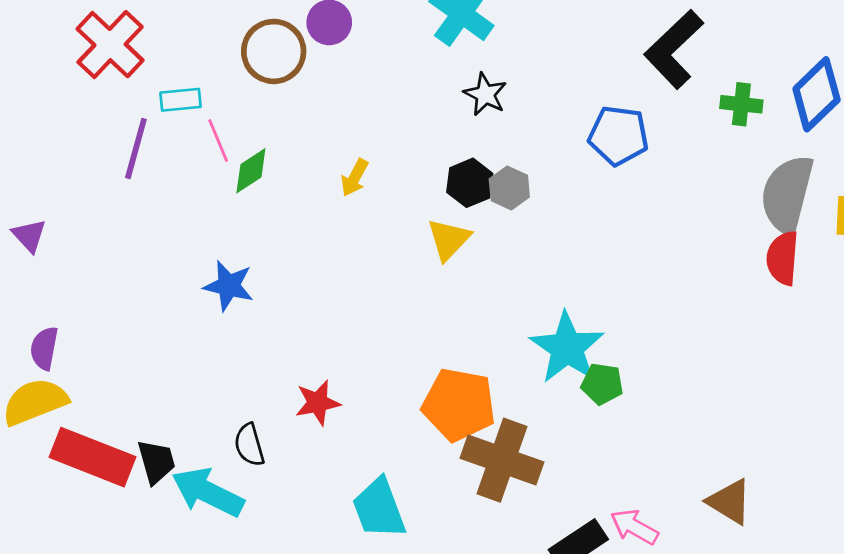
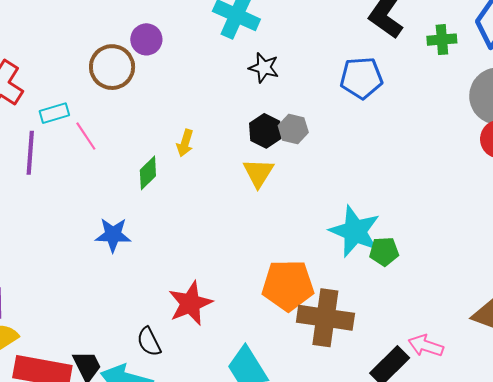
green diamond: (251, 171) -> (148, 173), moved
red star: (318, 403) -> (190, 303), size x1.4

